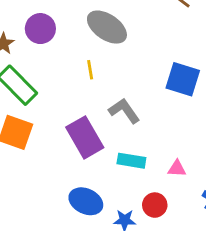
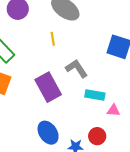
cyan rectangle: (131, 161) -> (95, 95), moved
blue ellipse: (86, 201) -> (48, 133), turned 30

